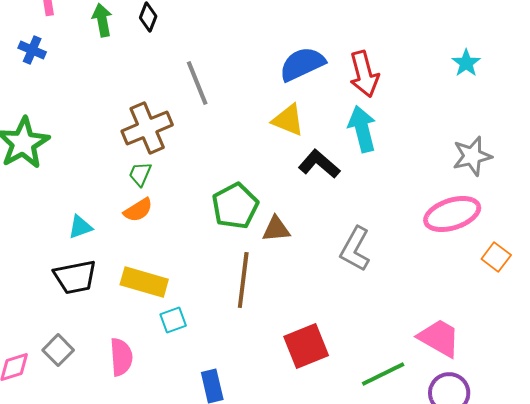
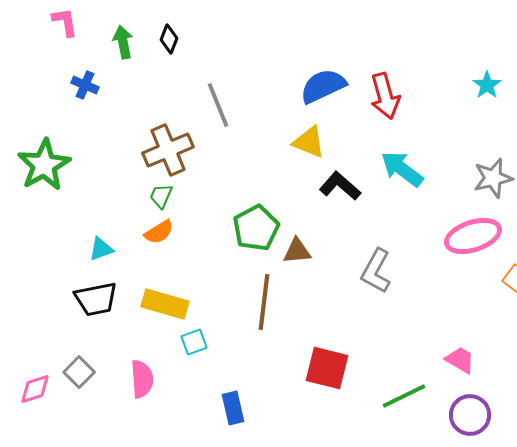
blue cross: (32, 50) -> (85, 85), moved
cyan arrow: (362, 129) -> (402, 169), moved, turned -39
pink trapezoid: (439, 338) -> (460, 360), size x0.7
red square: (306, 346) -> (327, 368), turned 36

